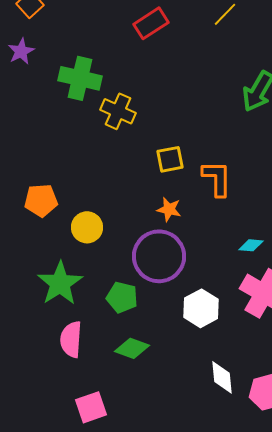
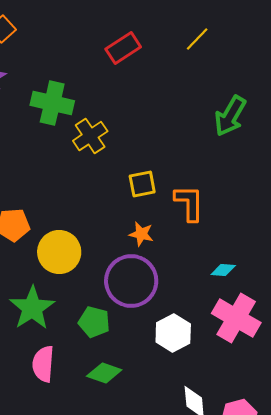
yellow cross: (118, 111) -> (90, 136), turned 32
yellow circle: (87, 227) -> (59, 252), size x1.4

